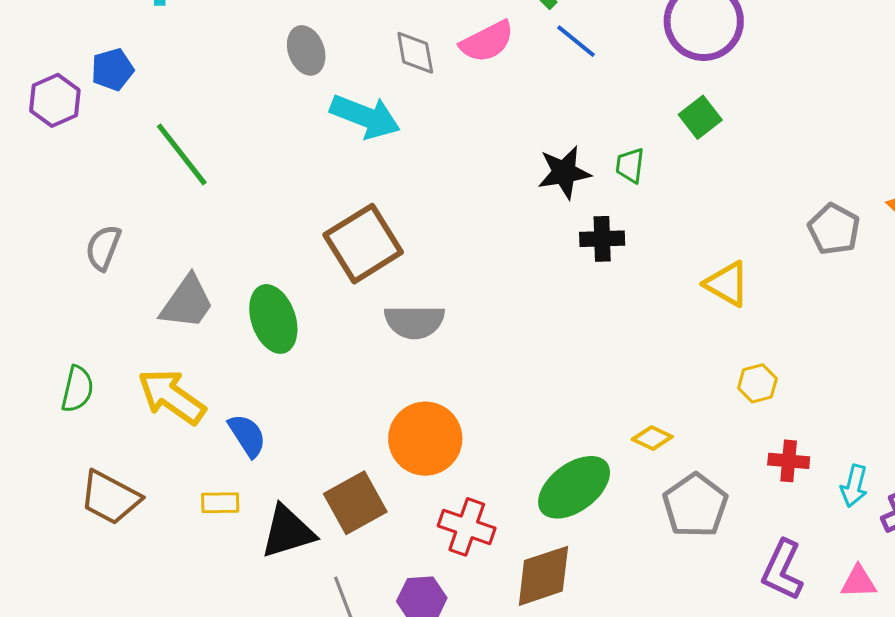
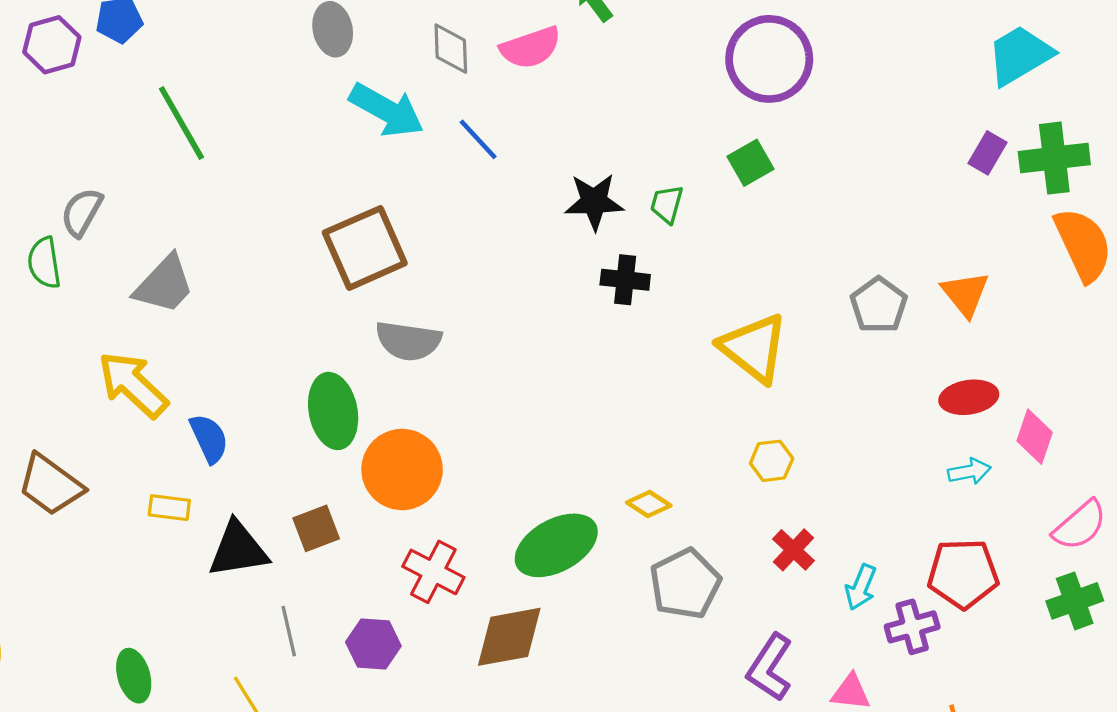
blue line: (576, 41) -> (478, 139), moved
yellow triangle: (727, 284) -> (754, 348), size x1.4
green ellipse: (273, 319) -> (333, 411), moved
green semicircle: (77, 389) -> (44, 263), moved, turned 150
red cross: (789, 461) -> (793, 550), turned 30
brown square: (355, 503) -> (316, 528), size x0.7

